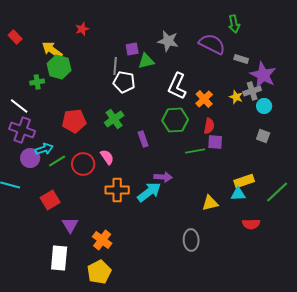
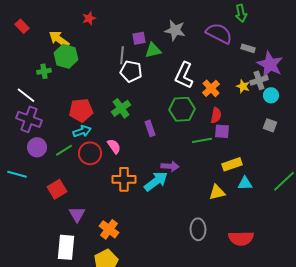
cyan arrow: (44, 149) -> (82, 131), moved
yellow rectangle: (244, 181) -> (232, 164), moved
red semicircle: (251, 224) -> (241, 238), moved, size x1.4

